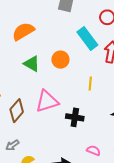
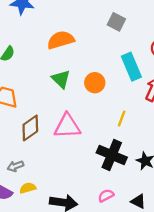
black cross: (75, 117) -> (112, 155), moved, size x1.4
pink semicircle: (93, 151) -> (106, 196), turned -64

